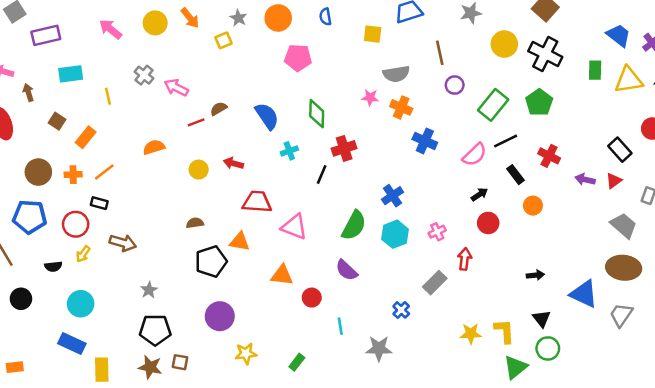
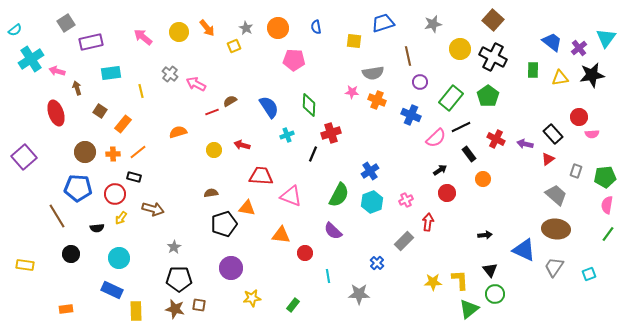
yellow triangle: (629, 80) -> (560, 78), size x0.7
blue cross: (425, 141) -> (411, 115), moved
purple arrow: (585, 179) -> (525, 144), moved

